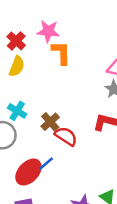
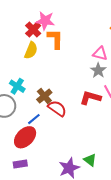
red cross: (16, 41) -> (33, 30), moved
yellow semicircle: (17, 66) -> (31, 50), moved
blue line: (46, 164) -> (34, 119), moved

